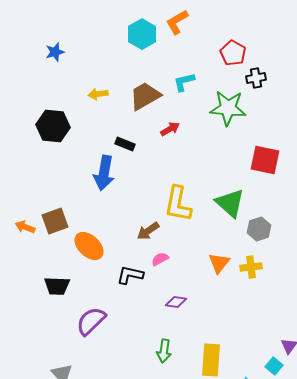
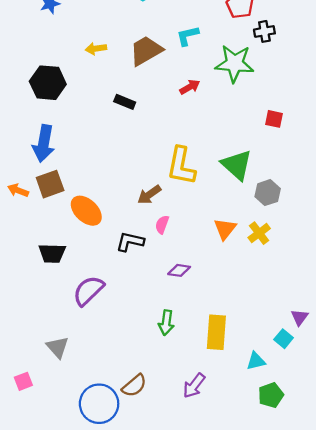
red arrow: (170, 129) -> (190, 87), moved
red square: (265, 160) -> (274, 119), size x0.6
blue arrow: (104, 173) -> (44, 143), moved
pink semicircle: (160, 259) -> (162, 225), turned -42
yellow cross: (251, 267) -> (259, 233), turned -30

